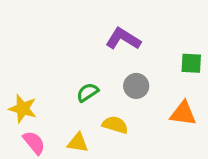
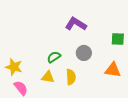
yellow semicircle: (115, 125) -> (71, 77), turned 70
yellow triangle: (78, 143) -> (48, 77), moved

